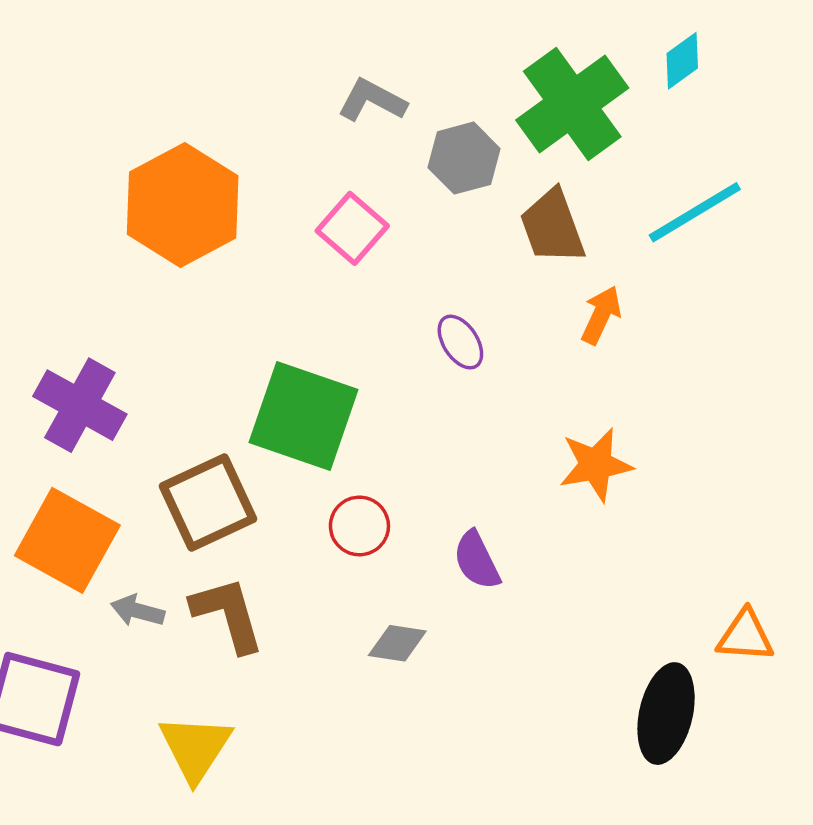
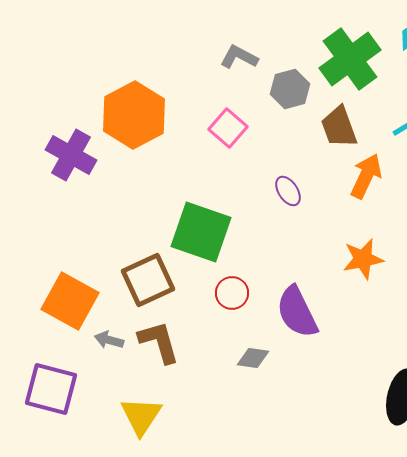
orange arrow: (601, 315) -> (366, 176), size x1.4
purple cross: (80, 405) -> (71, 155), moved
purple semicircle: (477, 560) -> (297, 312), size x1.6

